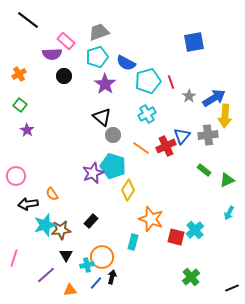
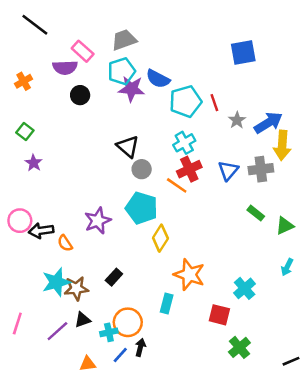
orange cross: (19, 74) -> (24, 81), moved
purple star: (105, 84) -> (132, 89), moved, turned -30
red cross: (166, 146) -> (189, 169), moved
purple star: (93, 173) -> (98, 221), moved
black arrow: (28, 204) -> (41, 231), moved
red square: (176, 237) -> (219, 315), moved
black triangle: (66, 255) -> (83, 320), turned 40
purple line: (46, 275) -> (57, 331), moved

